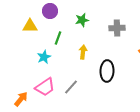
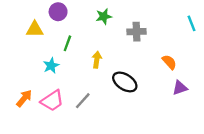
green star: (82, 20) -> (104, 16), moved
black ellipse: (107, 71) -> (125, 82), turned -60
orange arrow: (21, 99) -> (24, 98), moved

